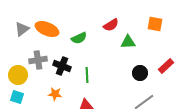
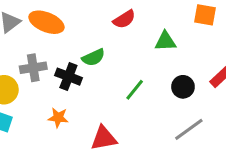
red semicircle: (111, 25) -> (124, 19), moved
green semicircle: (79, 38) -> (93, 57), moved
green line: (87, 75) -> (135, 90), moved, turned 42

